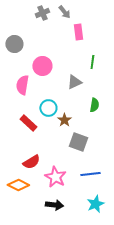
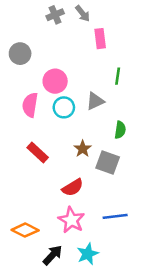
cyan circle: (48, 108) -> (64, 107), moved
gray square: (78, 142) -> (108, 162), moved
red semicircle: (31, 162) -> (73, 188), moved
cyan star: (95, 204) -> (88, 254), moved
black arrow: (54, 205) -> (53, 255), moved, turned -54

